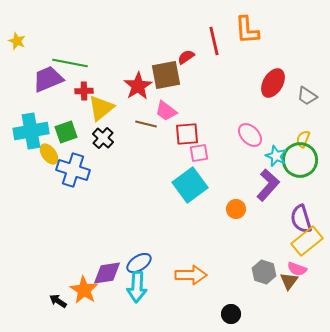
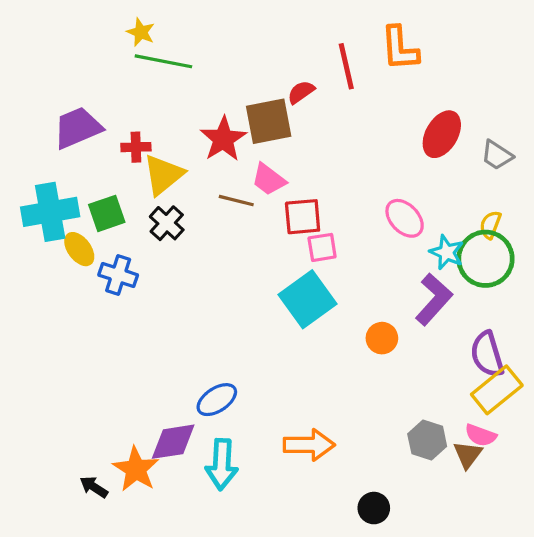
yellow star: (17, 41) -> (141, 32), moved
green line: (70, 63) -> (163, 61), moved
blue cross: (73, 170) -> (118, 275), size x0.7
blue ellipse: (139, 263) -> (217, 400), moved

